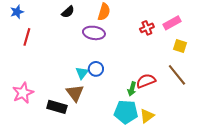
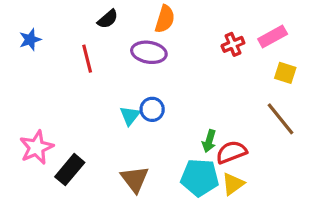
blue star: (17, 12) -> (30, 40), moved
red line: (27, 37) -> (87, 59), moved, turned -30
red semicircle: (146, 81) -> (231, 152), moved
brown triangle: (75, 93) -> (135, 179), moved
black rectangle: (57, 107) -> (70, 170), moved, turned -66

